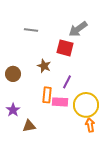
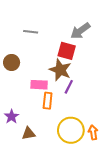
brown star: (44, 66) -> (60, 70), moved, size x1.5
brown circle: (13, 74) -> (12, 62), moved
pink rectangle: (60, 102) -> (39, 85), moved
yellow circle: (86, 105) -> (71, 130), moved

